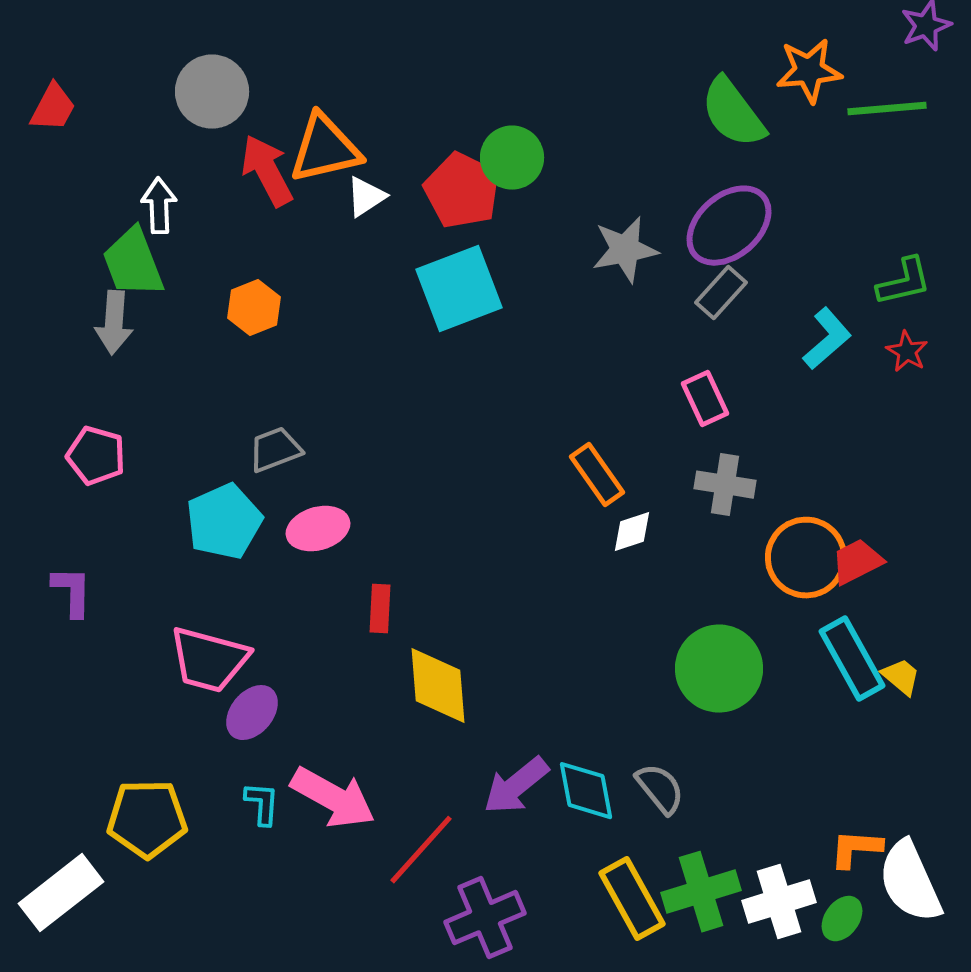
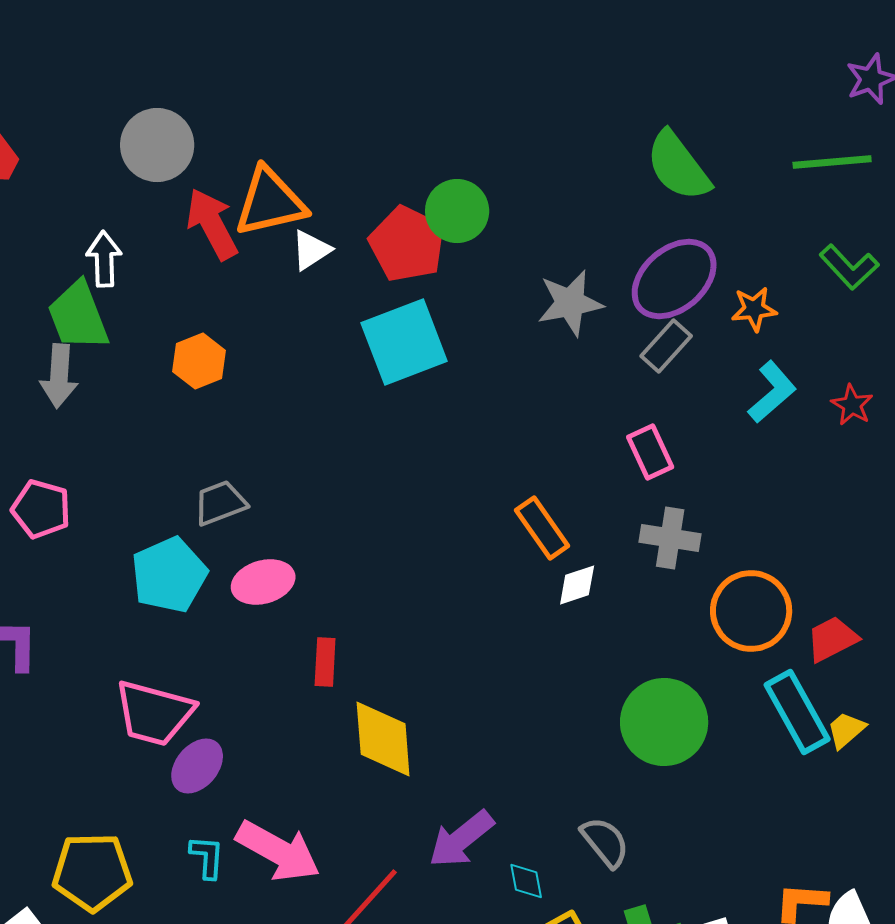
orange star: (809, 71) -> (754, 309), moved, size x0.7
green L-shape: (904, 282) -> (849, 267), moved, turned 60
red trapezoid: (857, 562) -> (832, 639), moved
yellow trapezoid: (901, 677) -> (846, 730), turned -81
cyan diamond: (586, 791) -> (526, 881), moved, size x0.6

